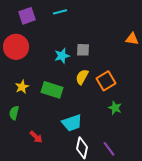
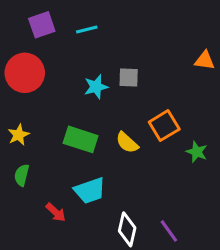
cyan line: (60, 12) -> (87, 29), moved
yellow semicircle: (82, 77) -> (127, 143), moved, turned -77
yellow star: (22, 87) -> (19, 135), moved
green star: (115, 108) -> (197, 152), moved
cyan trapezoid: (72, 123) -> (90, 191), moved

